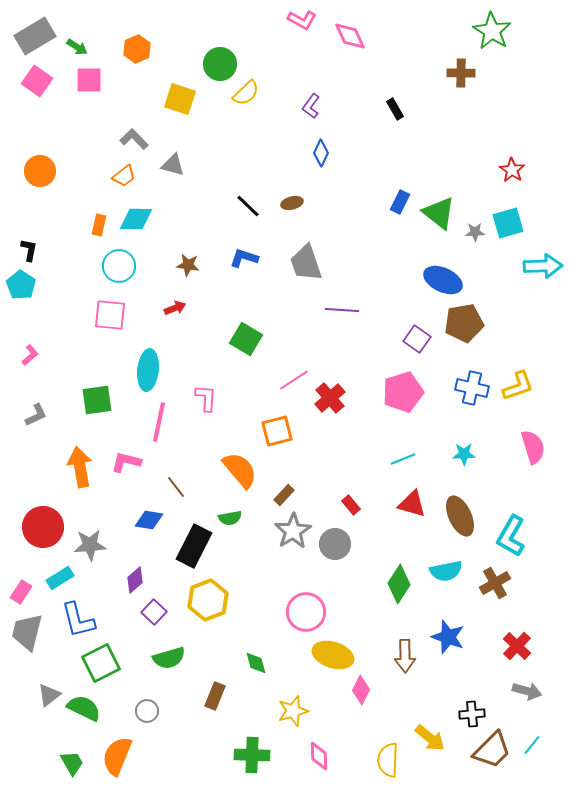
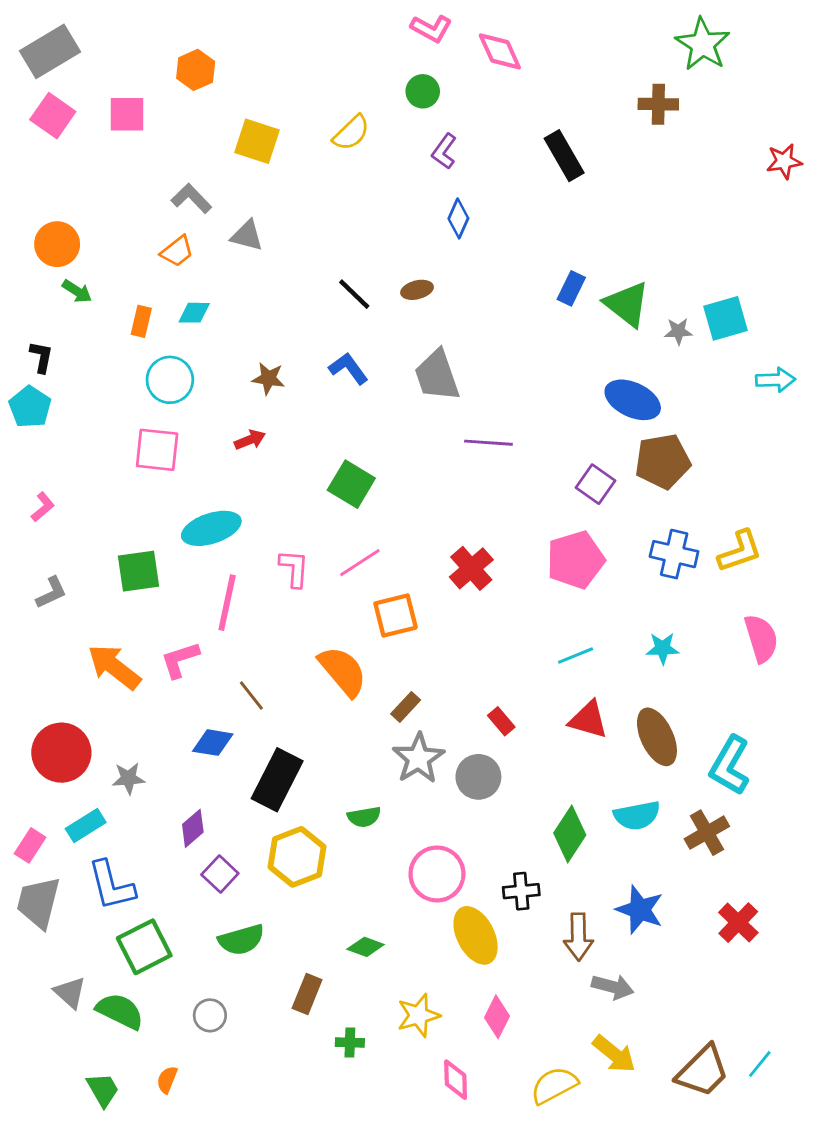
green arrow: (77, 47) -> (77, 291), moved
green circle: (220, 64) -> (423, 91), moved, size x0.7
black rectangle: (395, 109) -> (564, 156), size x1.6
red star: (512, 170) -> (784, 161), moved, turned 30
cyan diamond: (136, 219) -> (194, 313), size x0.7
blue L-shape: (244, 258) -> (348, 368), turned 36
cyan arrow: (543, 266) -> (775, 380), size x0.7
cyan ellipse: (148, 370) -> (211, 528), turned 66
pink line: (294, 380) -> (360, 563), moved
pink L-shape: (126, 462) -> (180, 660), turned -32
orange arrow: (80, 467) -> (114, 667), turned -42
green semicircle: (230, 518) -> (364, 817), moved
gray star: (90, 545) -> (129, 778), size x0.7
yellow ellipse: (333, 655) -> (476, 935), turned 45
green diamond: (256, 663) -> (366, 947), turned -55
pink diamond: (361, 690) -> (497, 1017), moved
gray arrow: (527, 691) -> (613, 987), moved
gray triangle: (49, 695) -> (70, 993), turned -40
black cross: (472, 714) -> (521, 891), moved
green cross: (252, 755) -> (350, 1043), moved, size x0.6
orange semicircle: (117, 756) -> (167, 1080), size x0.5
yellow semicircle: (388, 760) -> (554, 1085), turned 60

